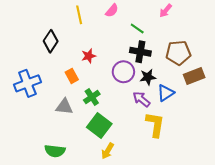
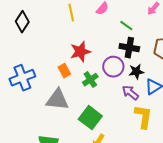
black diamond: (51, 41) -> (22, 22), moved
red star: (89, 56) -> (80, 52), size x1.5
green cross: (92, 97) -> (90, 80), moved
gray triangle: (64, 107) -> (57, 100), size x1.4

